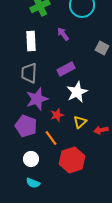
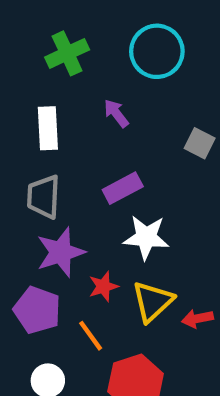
white star: (77, 92) -> (146, 237), turned 30
yellow triangle: (80, 122) -> (153, 301), size x1.5

